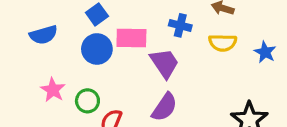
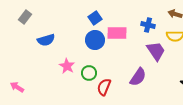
blue semicircle: (43, 35) -> (46, 40), moved
purple trapezoid: (164, 63) -> (156, 51), moved

